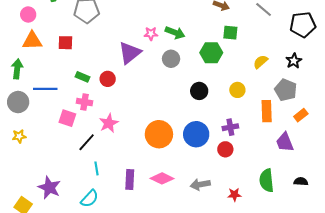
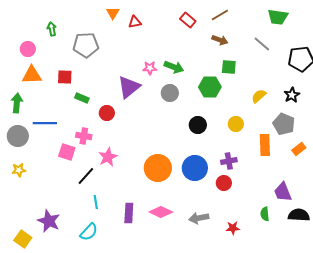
green rectangle: (82, 77) -> (82, 98), moved
purple trapezoid: (285, 142) -> (283, 192), moved
green semicircle: (267, 180) -> (265, 214), size x0.6
black semicircle: (301, 181) -> (299, 215), size x1.5

